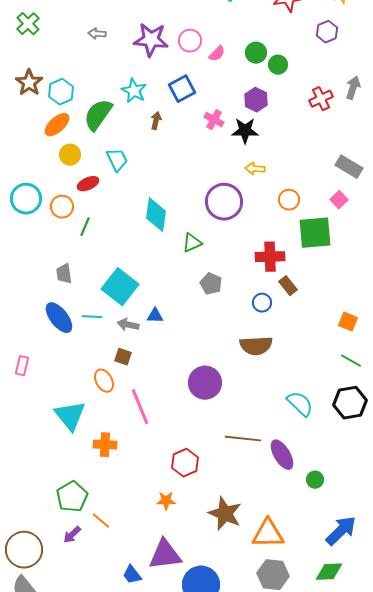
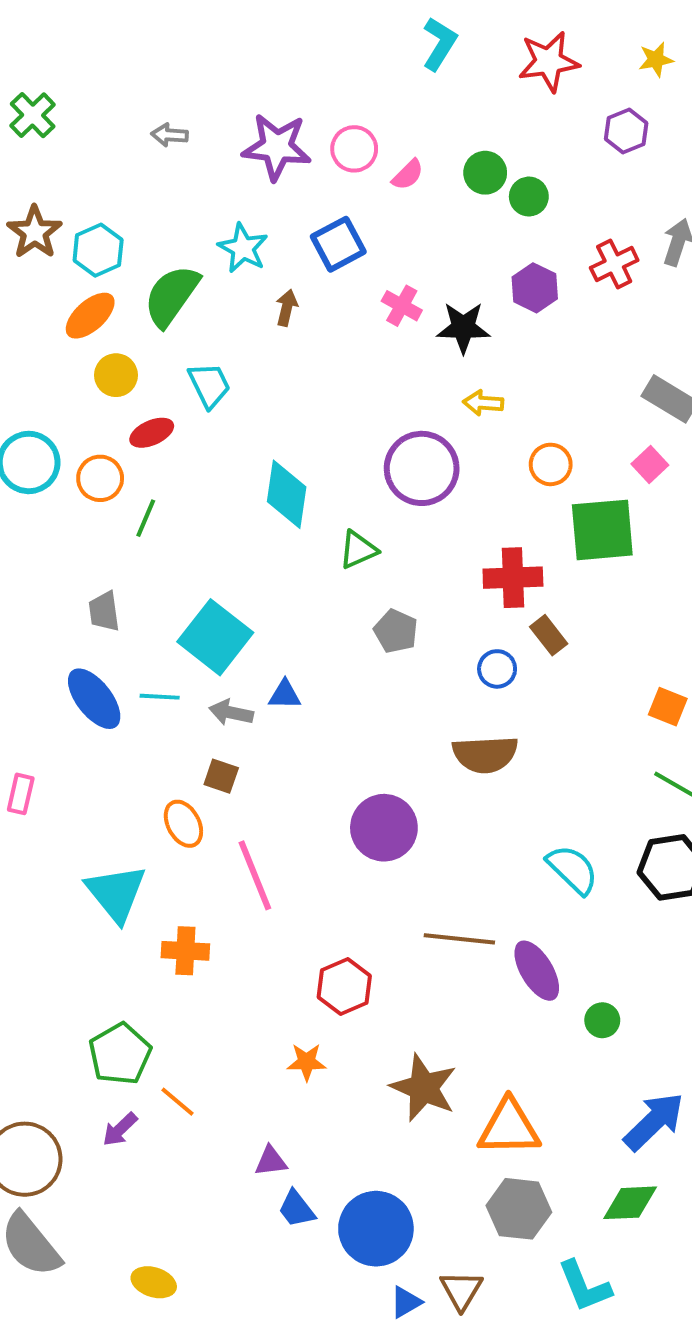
purple hexagon: (256, 100) -> (535, 288), moved
purple triangle: (165, 555) -> (271, 1161), moved, size x0.5
blue trapezoid: (132, 575) -> (297, 1209), moved

